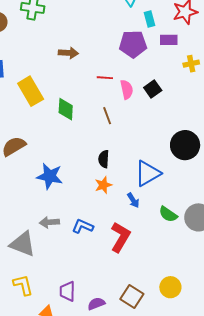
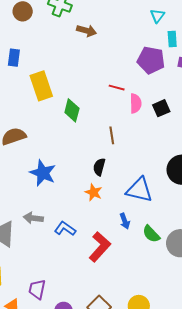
brown arrow: (68, 53) -> (87, 31), moved
brown line: (107, 116) -> (112, 135), moved
blue triangle: (148, 173) -> (139, 190), turned 32
orange star: (103, 185) -> (94, 192), turned 30
blue arrow: (133, 200) -> (125, 221), moved

